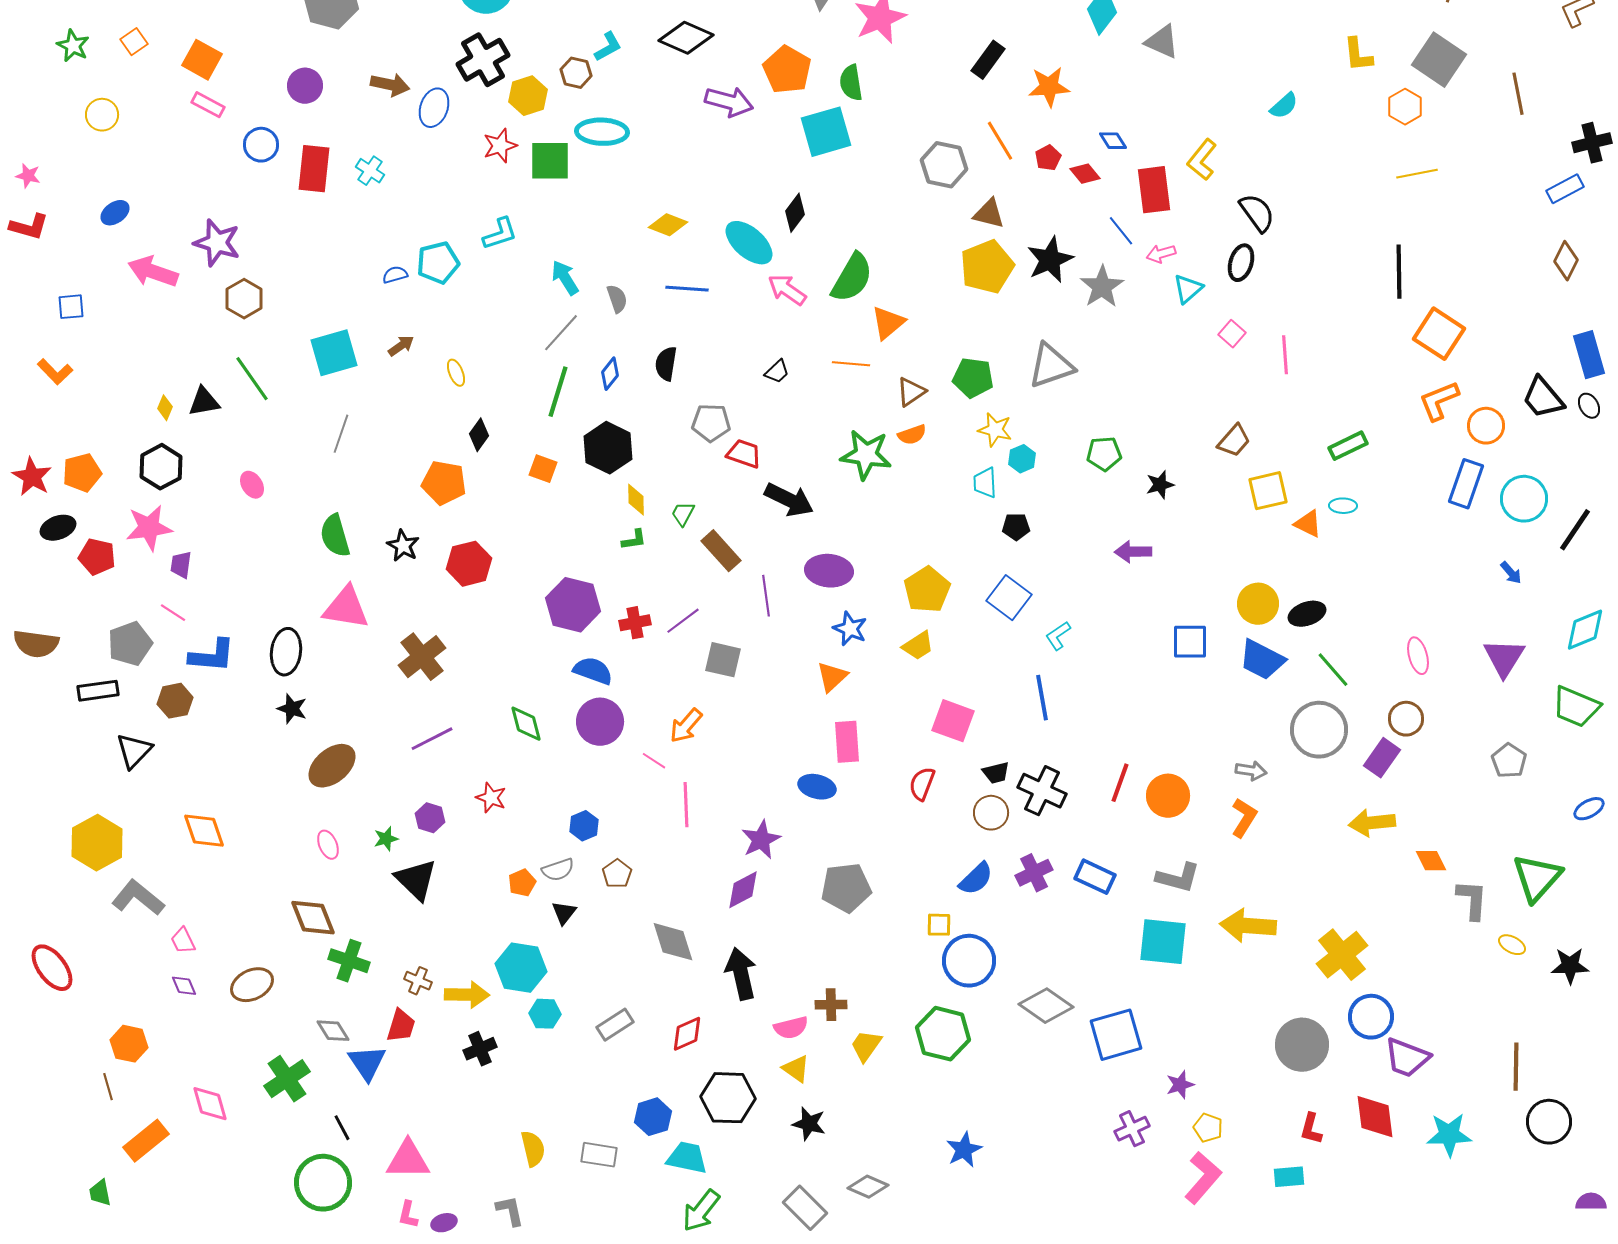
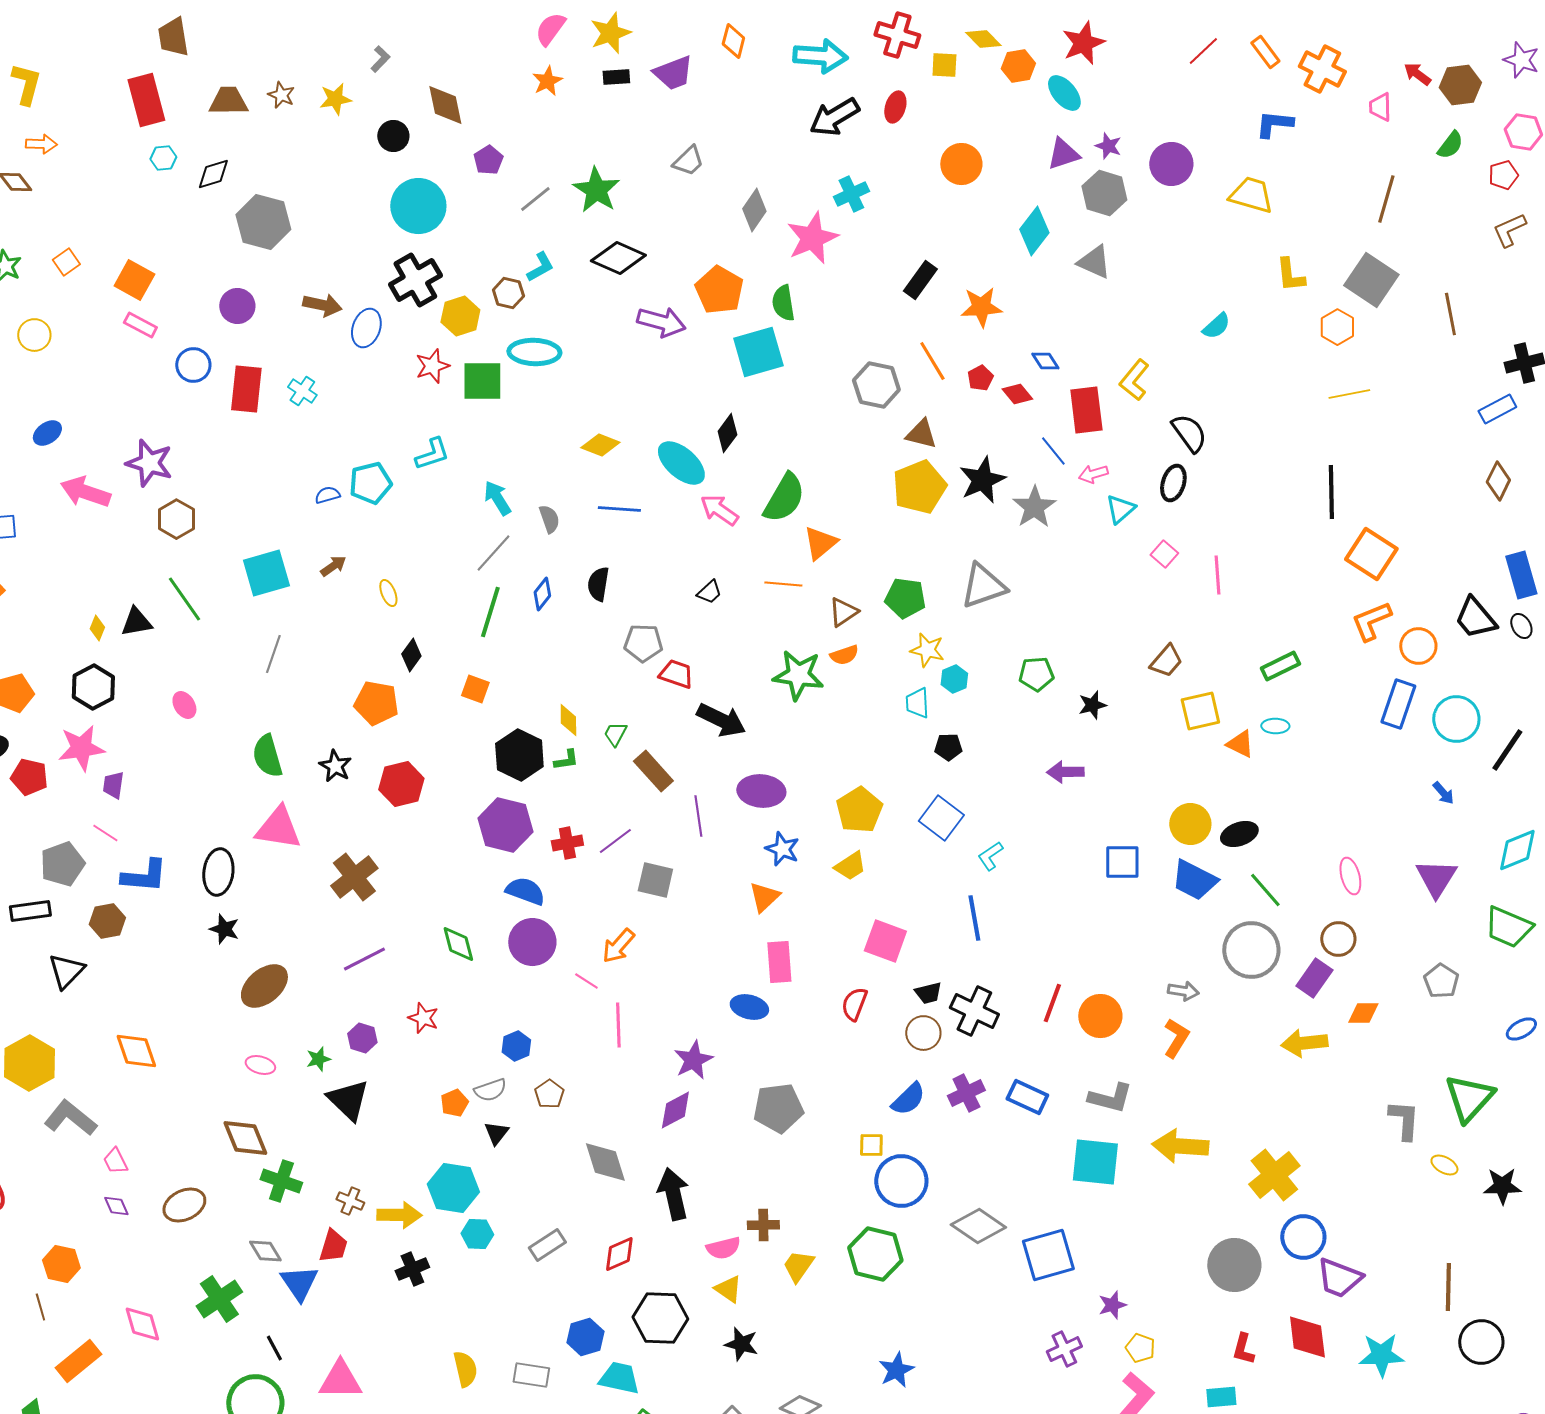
black hexagon: (608, 448) -> (519, 755), moved
pink ellipse: (328, 845) -> (260, 1065), turned -52
orange diamond: (1431, 861) -> (1363, 1013), moved, turned -64

